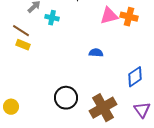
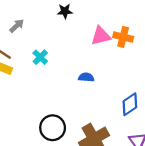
cyan cross: (52, 18) -> (40, 57), moved, turned 32

